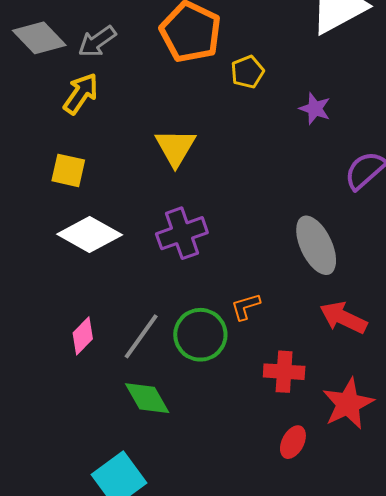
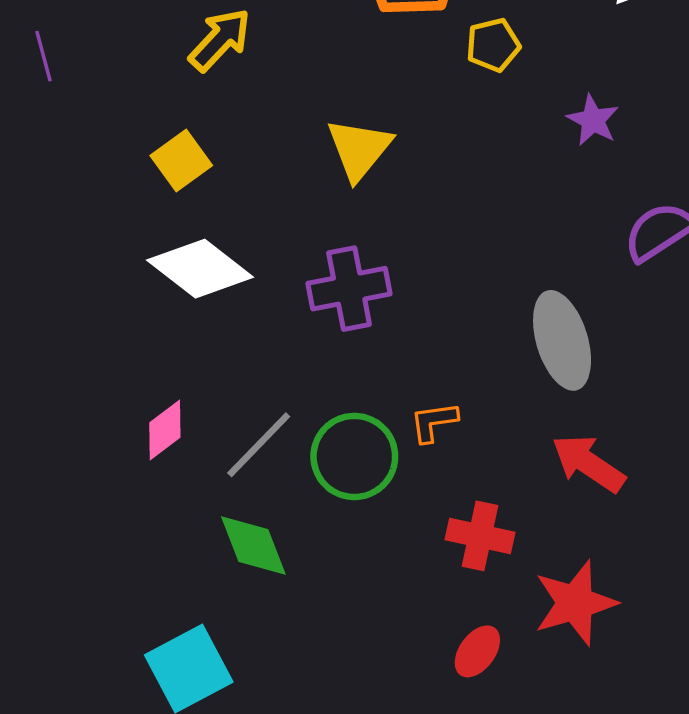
yellow square: (68, 170) -> (181, 160), turned 33

